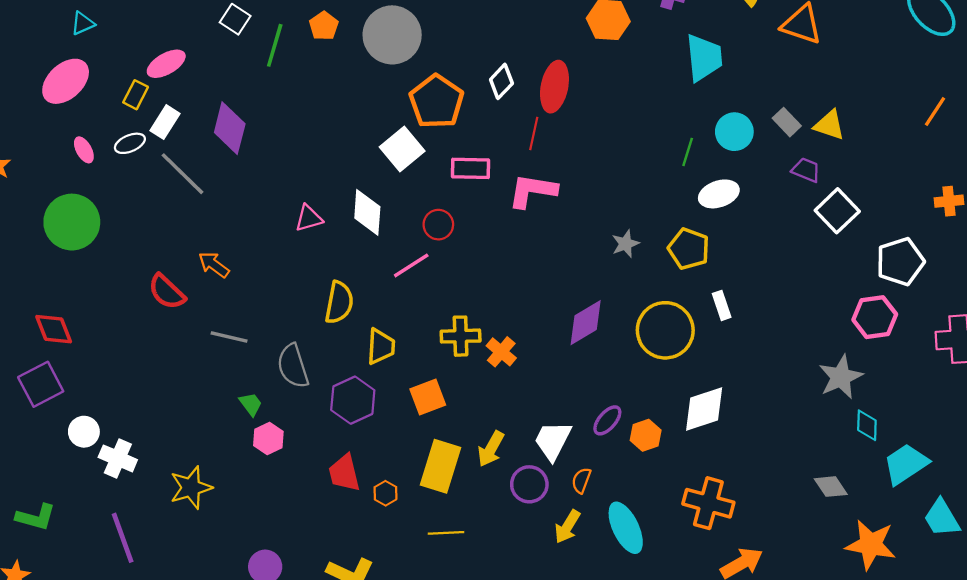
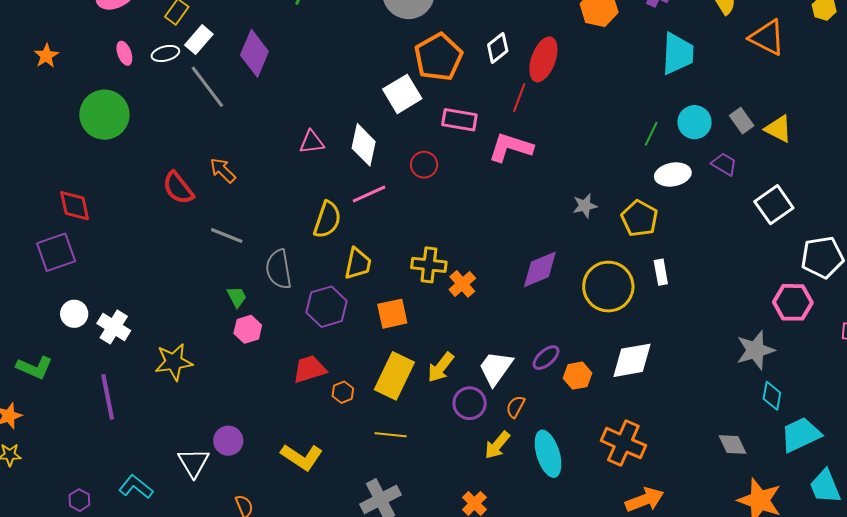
purple trapezoid: (806, 170) -> (724, 164), moved
pink line: (411, 265) -> (369, 194), moved
white circle: (84, 432) -> (74, 314), moved
red trapezoid: (344, 473) -> (310, 369), turned 78

